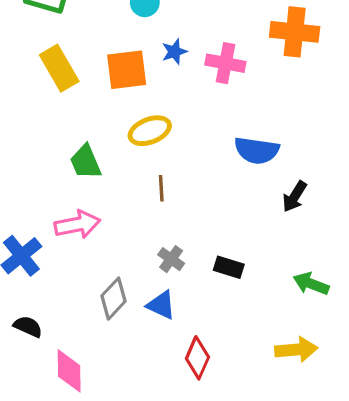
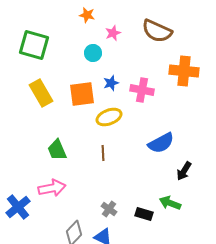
yellow ellipse: (150, 131) -> (109, 117), moved
blue semicircle: (257, 150) -> (161, 143), turned -36
brown line: (161, 188) -> (103, 153), moved
green arrow: (311, 284) -> (170, 203), moved

